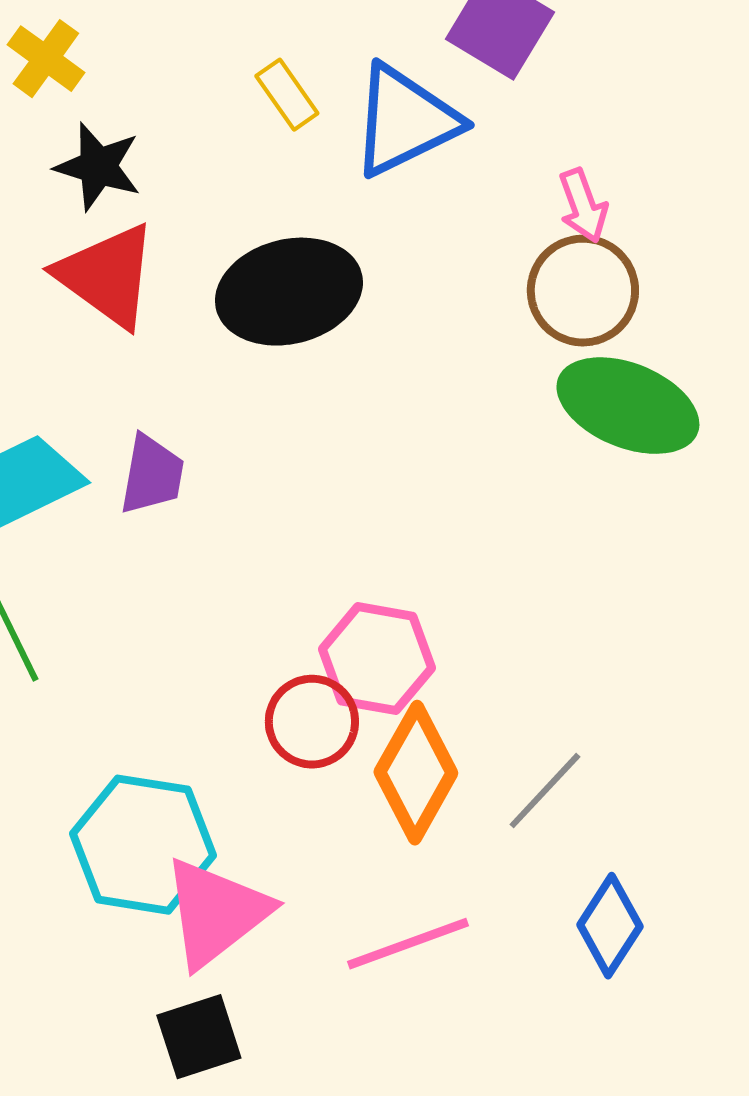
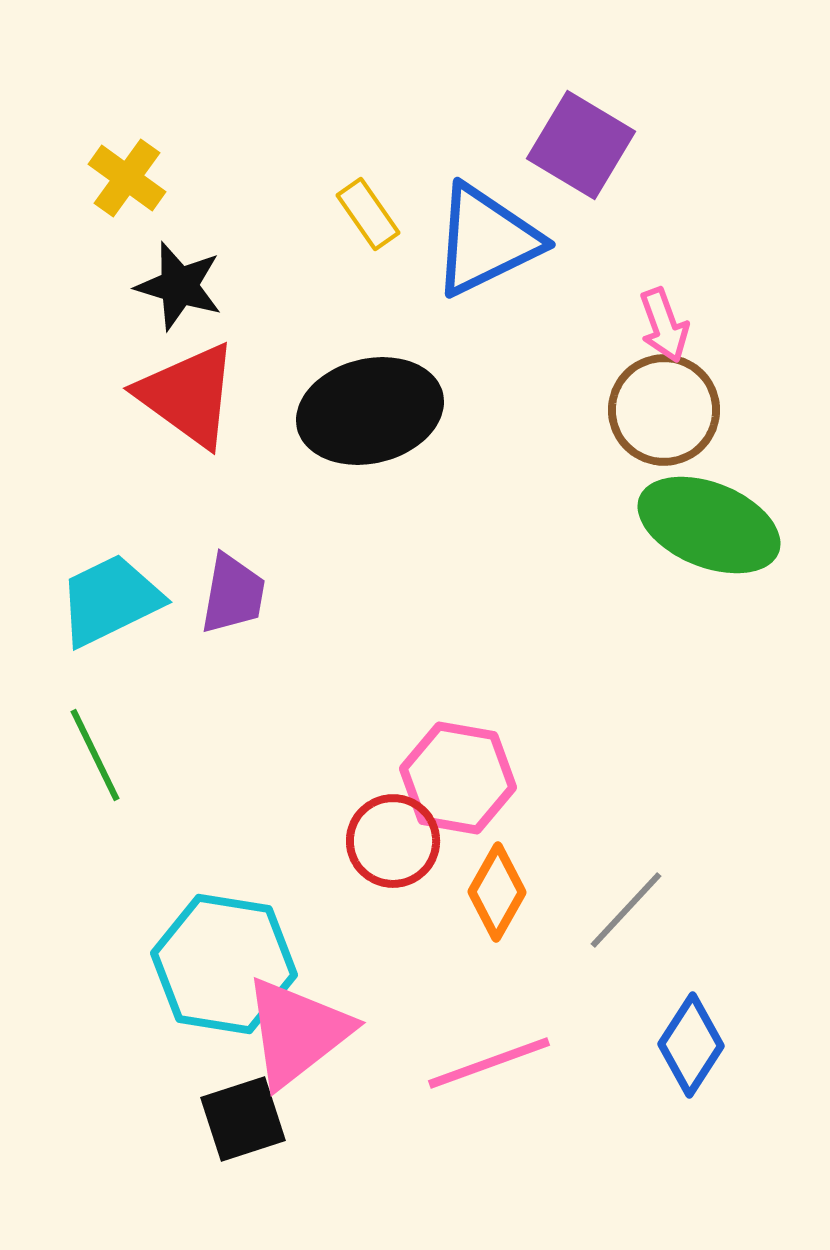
orange diamond: (416, 773) -> (497, 892), size x0.7
black square: (199, 1037) -> (243, 1119), moved

